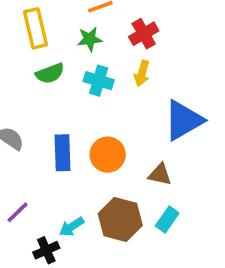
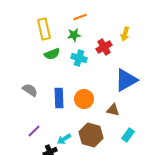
red cross: (144, 34) -> (104, 47), moved
yellow arrow: (142, 73) -> (125, 34), moved
cyan rectangle: (167, 220) -> (128, 135), moved

